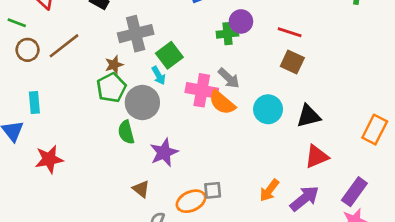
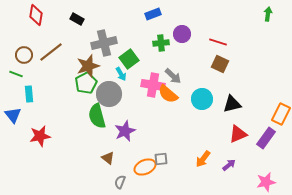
green line: (17, 23) -> (16, 74), moved
green cross: (227, 34) -> (161, 43), moved
brown star: (114, 65) -> (88, 66), size x1.6
green semicircle: (126, 132) -> (97, 116), size x1.4
purple rectangle: (354, 192) -> (266, 138), moved
purple arrow: (304, 198) -> (229, 165), size x0.6

